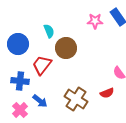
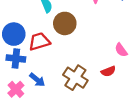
blue circle: (18, 44) -> (14, 34), moved
red trapezoid: (42, 65) -> (39, 42), turned 35

